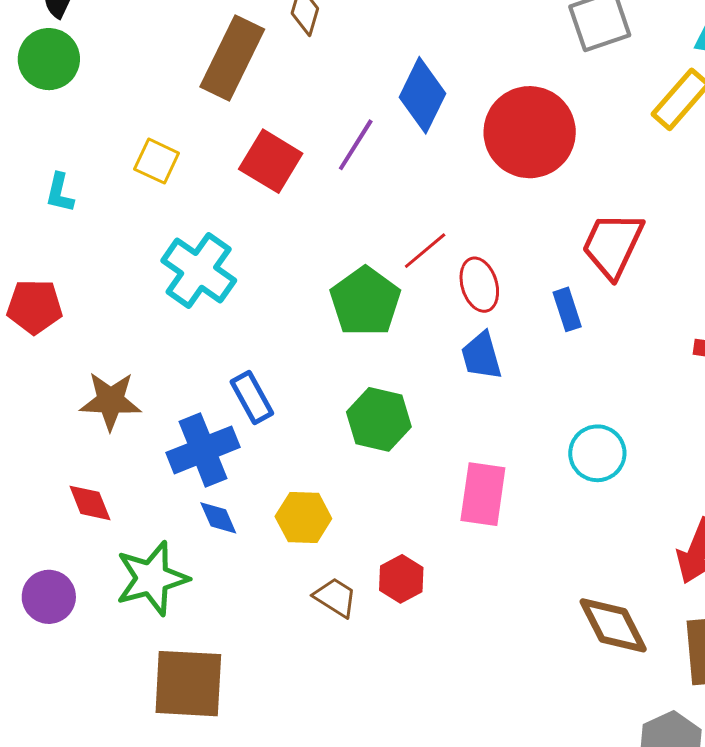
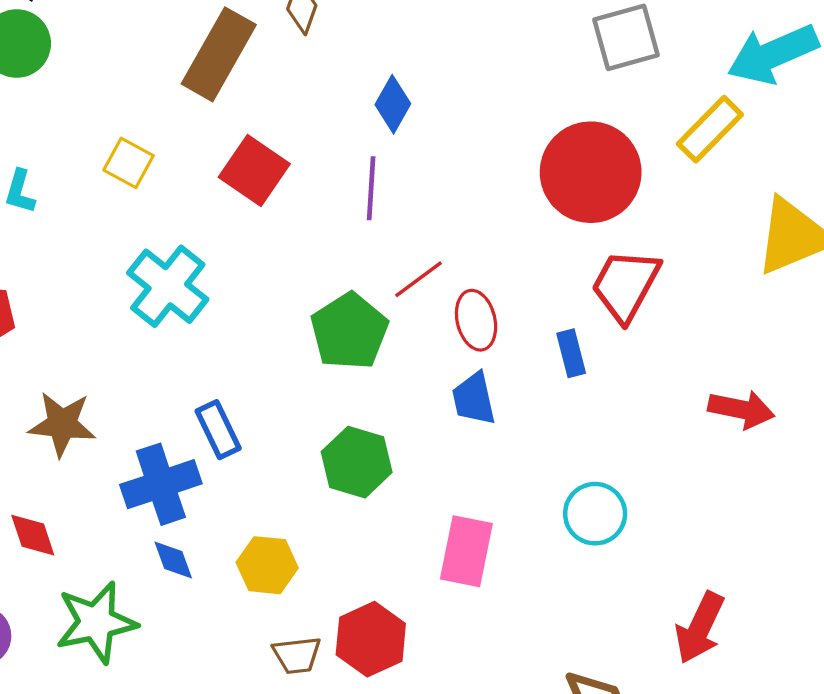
blue diamond: (422, 95) -> (393, 104), moved, size x0.7
red circle: (530, 132) -> (591, 172), moved
purple line: (356, 145) -> (371, 188), moved, turned -32
red hexagon: (401, 579) -> (371, 639), size x1.4
brown trapezoid: (335, 597) -> (297, 655), turned 138

